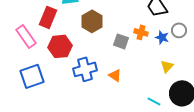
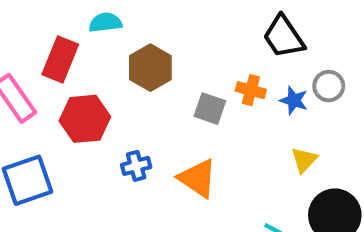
blue cross: (85, 69) -> (136, 166), size x0.6
orange triangle: (115, 75) -> (198, 178), size x1.5

